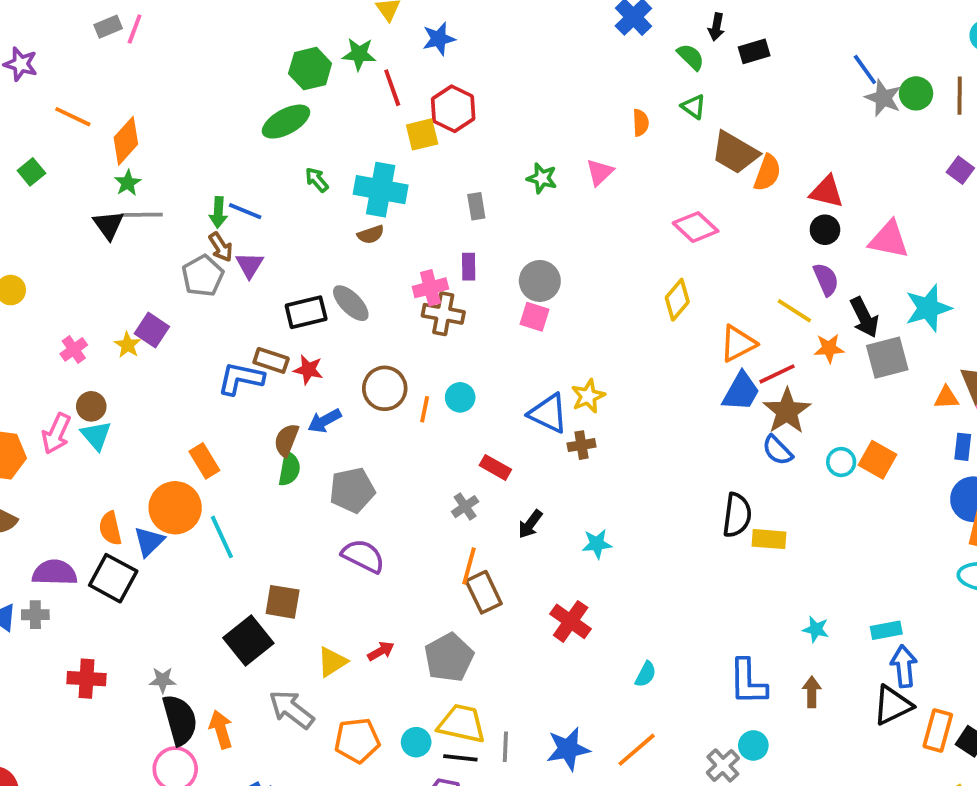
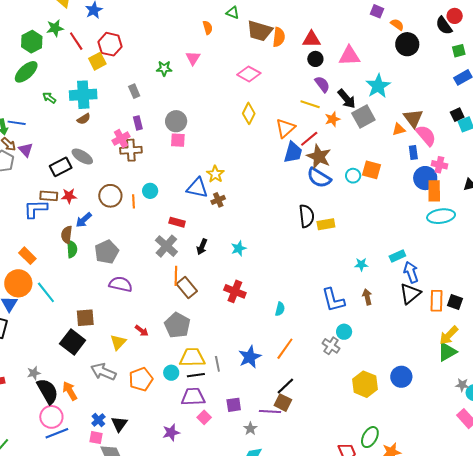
blue semicircle: (777, 450) -> (319, 178), size x1.4
gray cross: (465, 507) -> (166, 246), size x1.6
red arrow: (381, 651) -> (142, 331), turned 80

